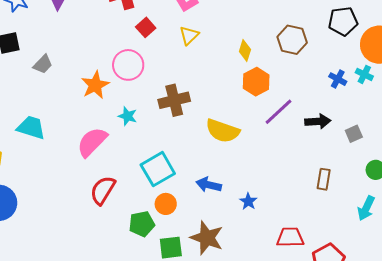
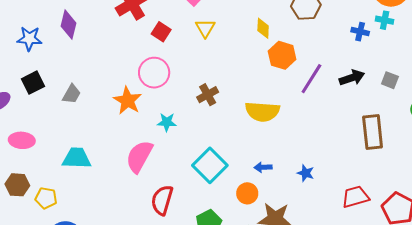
brown cross: (174, 100) -> (208, 95), size x0.7
gray square: (354, 134) -> (390, 80), turned -30
brown rectangle: (324, 179) -> (373, 132), size x1.6
blue arrow: (209, 185) -> (263, 167), size x0.7
orange circle: (166, 204) -> (247, 193), moved

